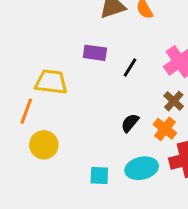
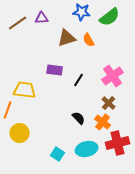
black semicircle: (130, 123) -> (79, 118), turned 96
cyan square: (99, 175) -> (58, 154), turned 32

